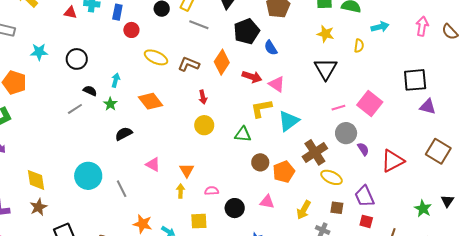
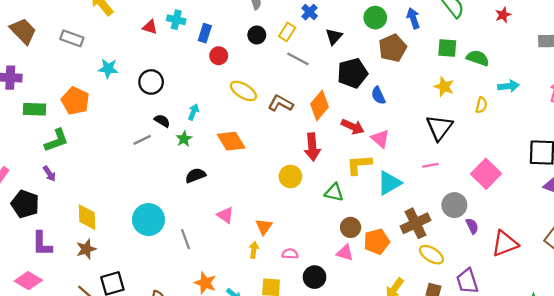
red arrow: (203, 97) -> (312, 147), moved, size x1.6
pink line: (338, 108) -> (430, 165), moved
pink triangle: (267, 202) -> (345, 253), moved

